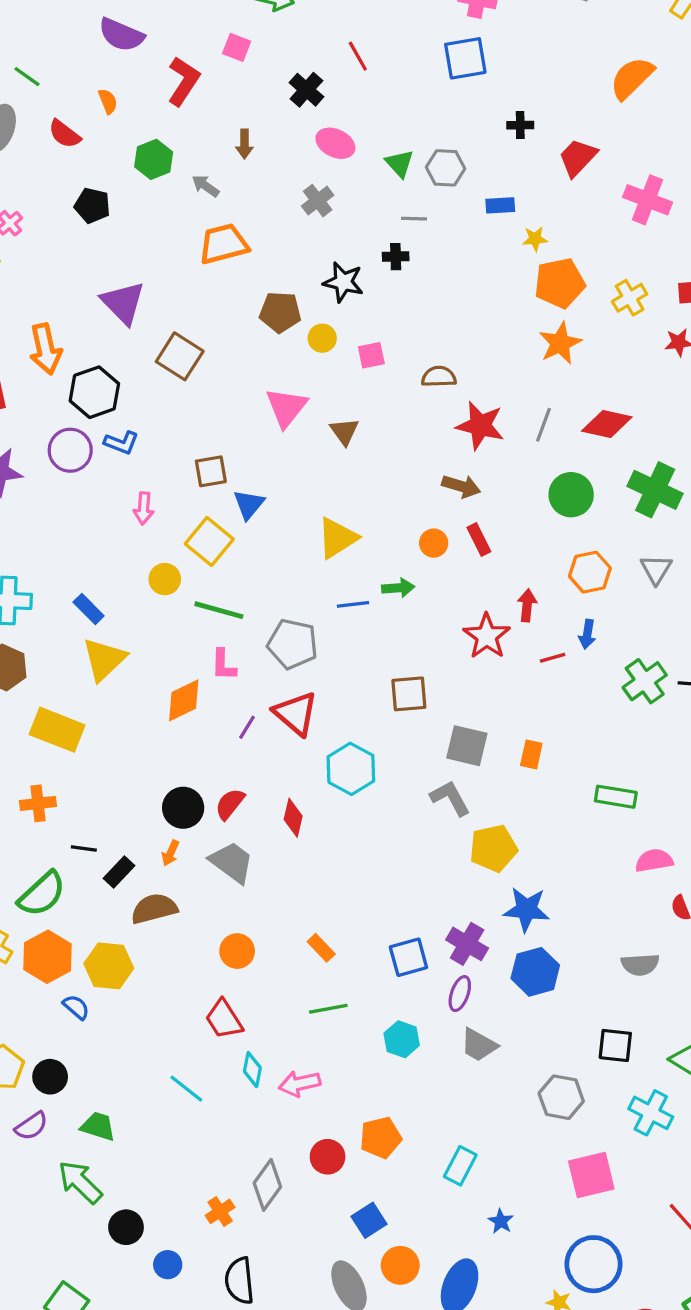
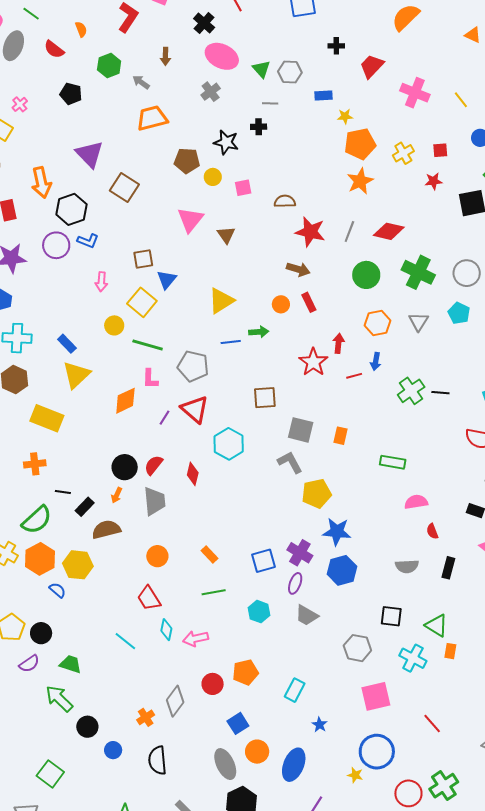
pink ellipse: (335, 143) -> (222, 56), size x1.4
gray trapezoid: (232, 862) -> (154, 501), turned 48

